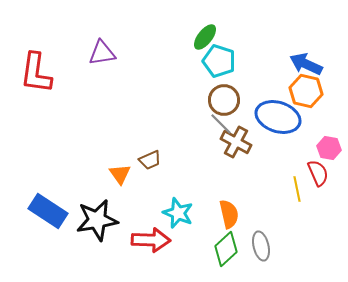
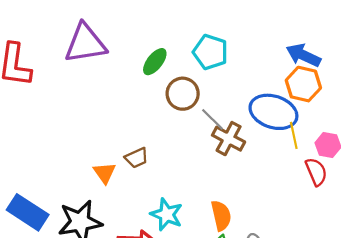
green ellipse: (205, 37) -> (155, 62), moved
purple triangle: (102, 53) -> (85, 43), size x1.5
brown circle: (224, 100) -> (183, 94), moved
yellow line: (297, 189) -> (294, 135), moved

